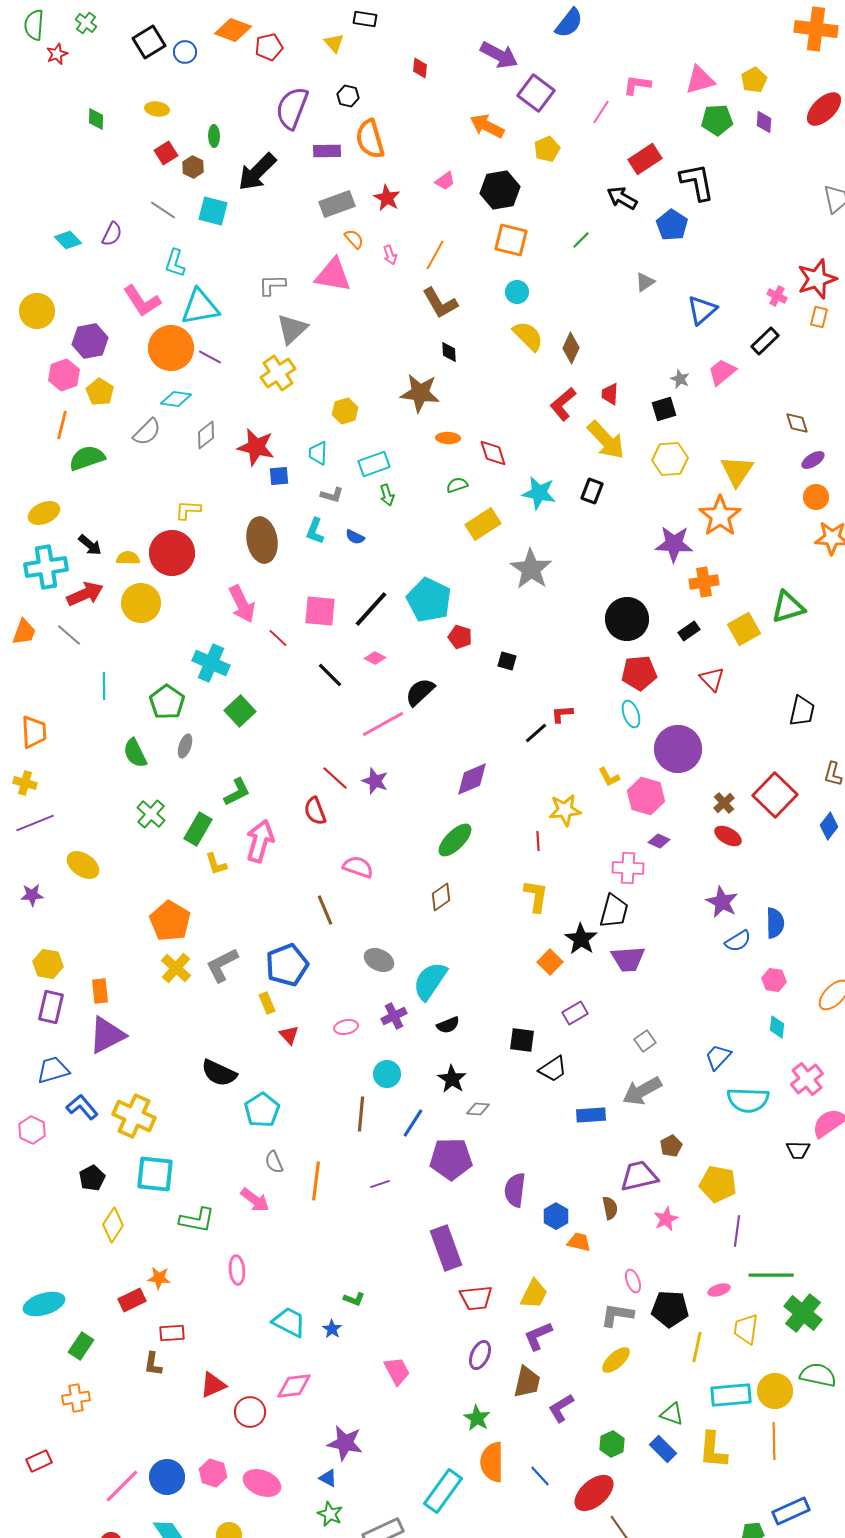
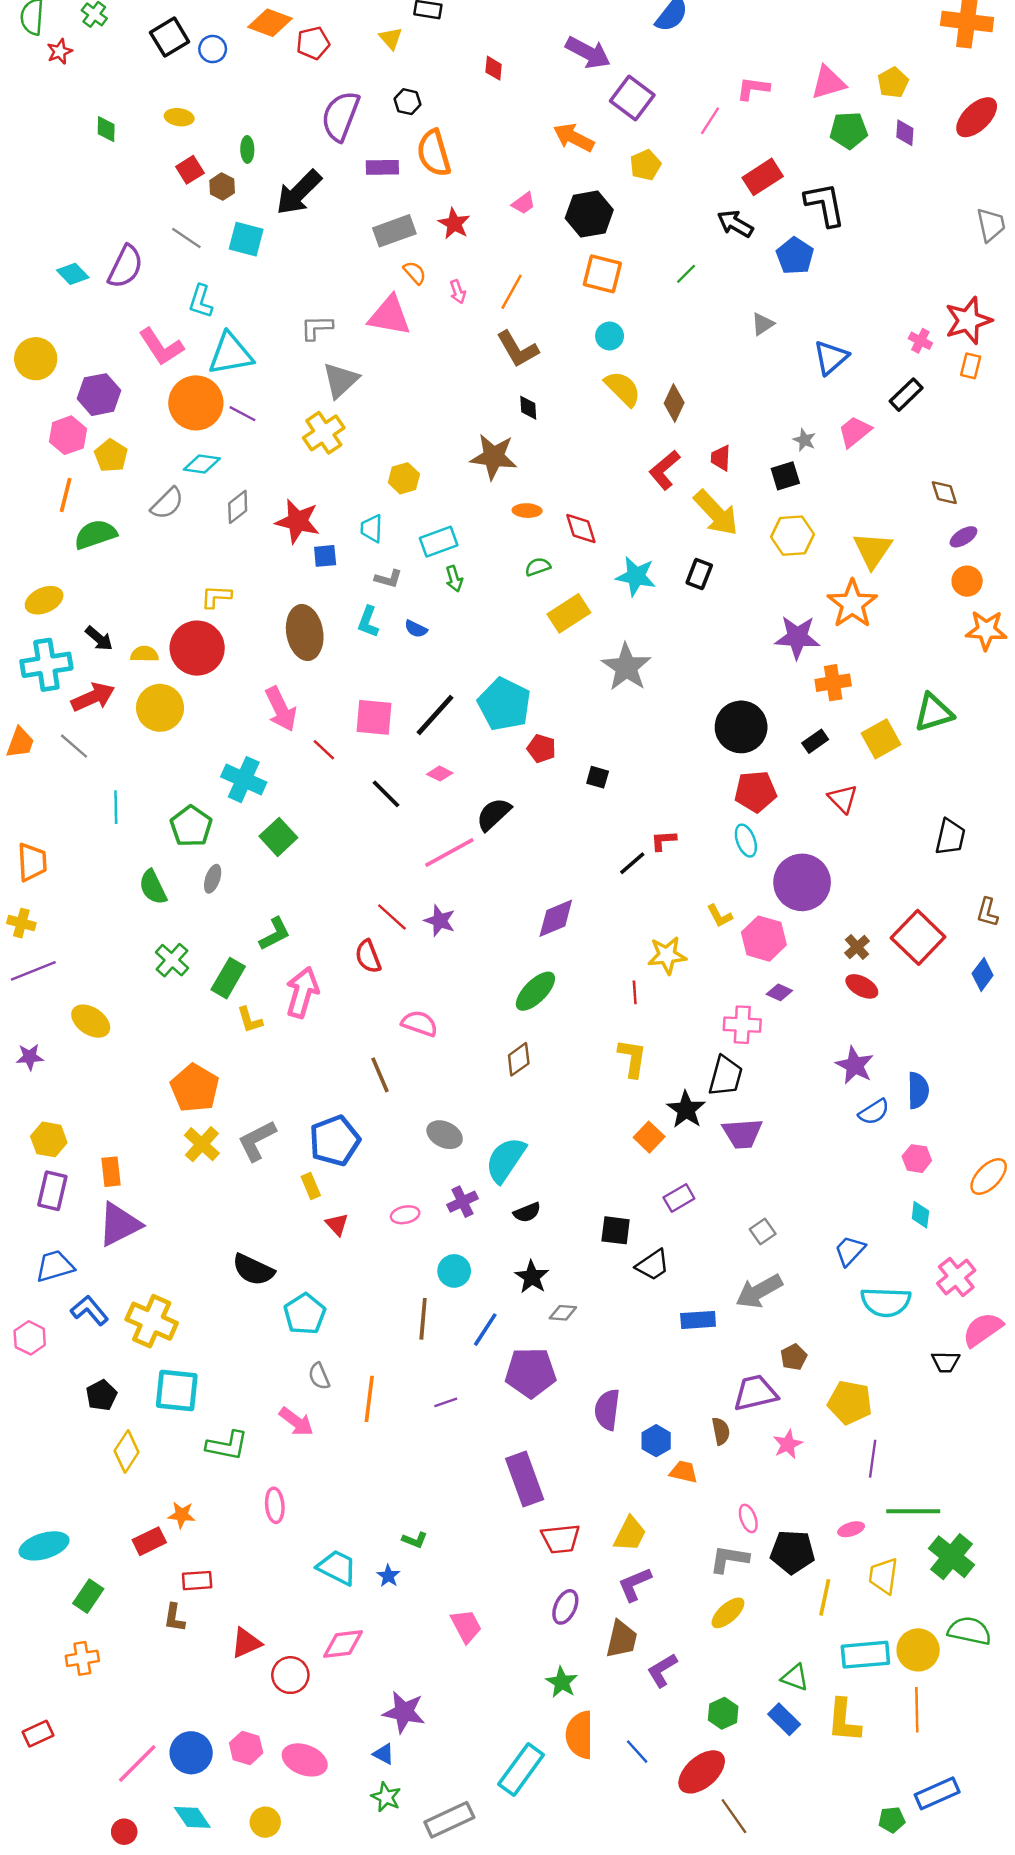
purple semicircle: (112, 234) -> (125, 267), size x1.5

